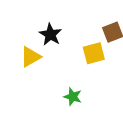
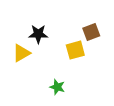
black star: (50, 34) -> (38, 34), turned -30

